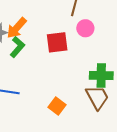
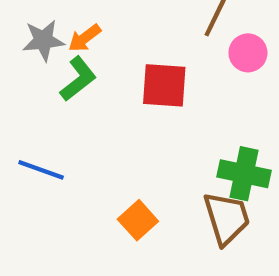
orange arrow: (17, 28) -> (84, 38), size x0.7
pink circle: (85, 28) -> (248, 53), moved

